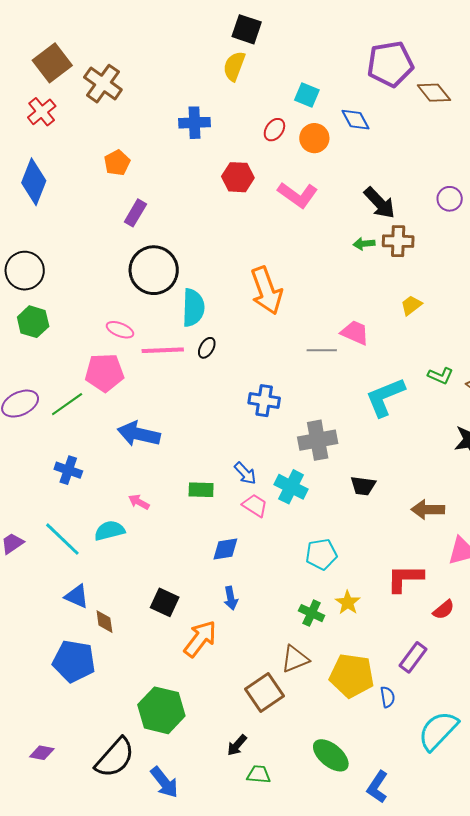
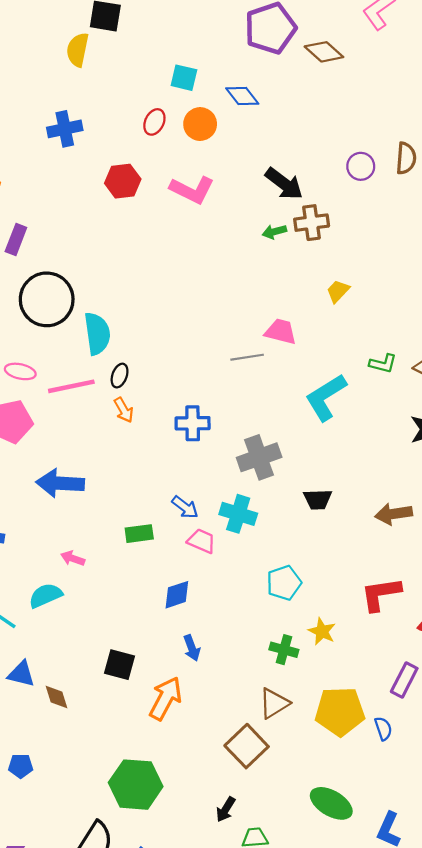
yellow semicircle: (234, 66) -> (78, 50), moved
orange arrow: (266, 291) -> (124, 410), moved, size x0.5
blue pentagon: (74, 661) -> (21, 766), moved, size x0.5

